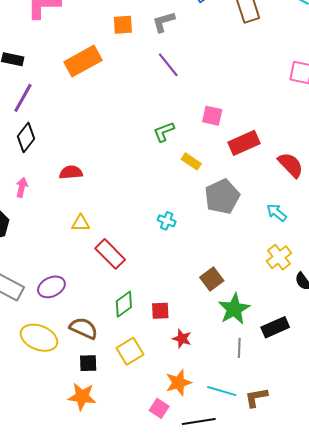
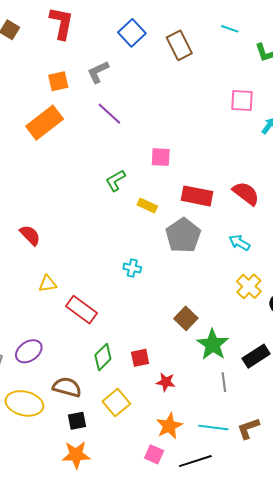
orange rectangle: (83, 61) -> (45, 123), moved
red rectangle: (244, 143) -> (197, 196), moved, turned 44
red semicircle: (71, 172) -> (30, 235), turned 60

